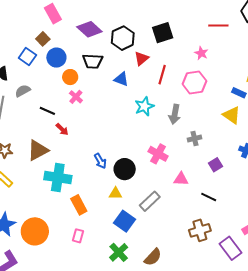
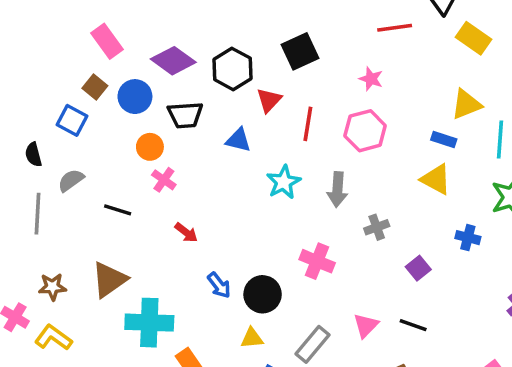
blue circle: (56, 58) -> (135, 97), moved
red arrow: (62, 129) -> (186, 232), moved
pink triangle: (181, 179) -> (366, 326), moved, turned -42

